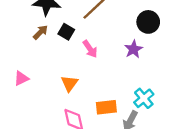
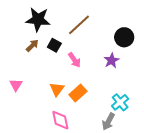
pink triangle: (21, 78) -> (16, 85), turned -32
orange rectangle: (106, 107) -> (78, 93), moved, turned -36

